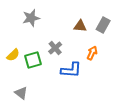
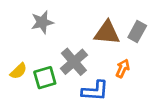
brown triangle: (80, 26) -> (107, 33), size x1.5
gray cross: (55, 48) -> (74, 62), size x1.5

